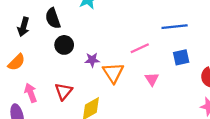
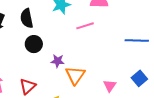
pink line: (140, 48) -> (85, 26), moved
blue square: (181, 57) -> (139, 78), moved, turned -35

